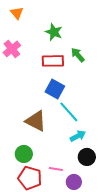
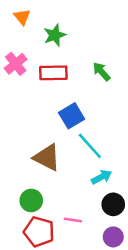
green star: (54, 32) -> (55, 35), moved, turned 30
red rectangle: (53, 61) -> (53, 73), moved
blue square: (55, 89) -> (72, 116), turned 30
purple circle: (74, 182) -> (113, 237), moved

